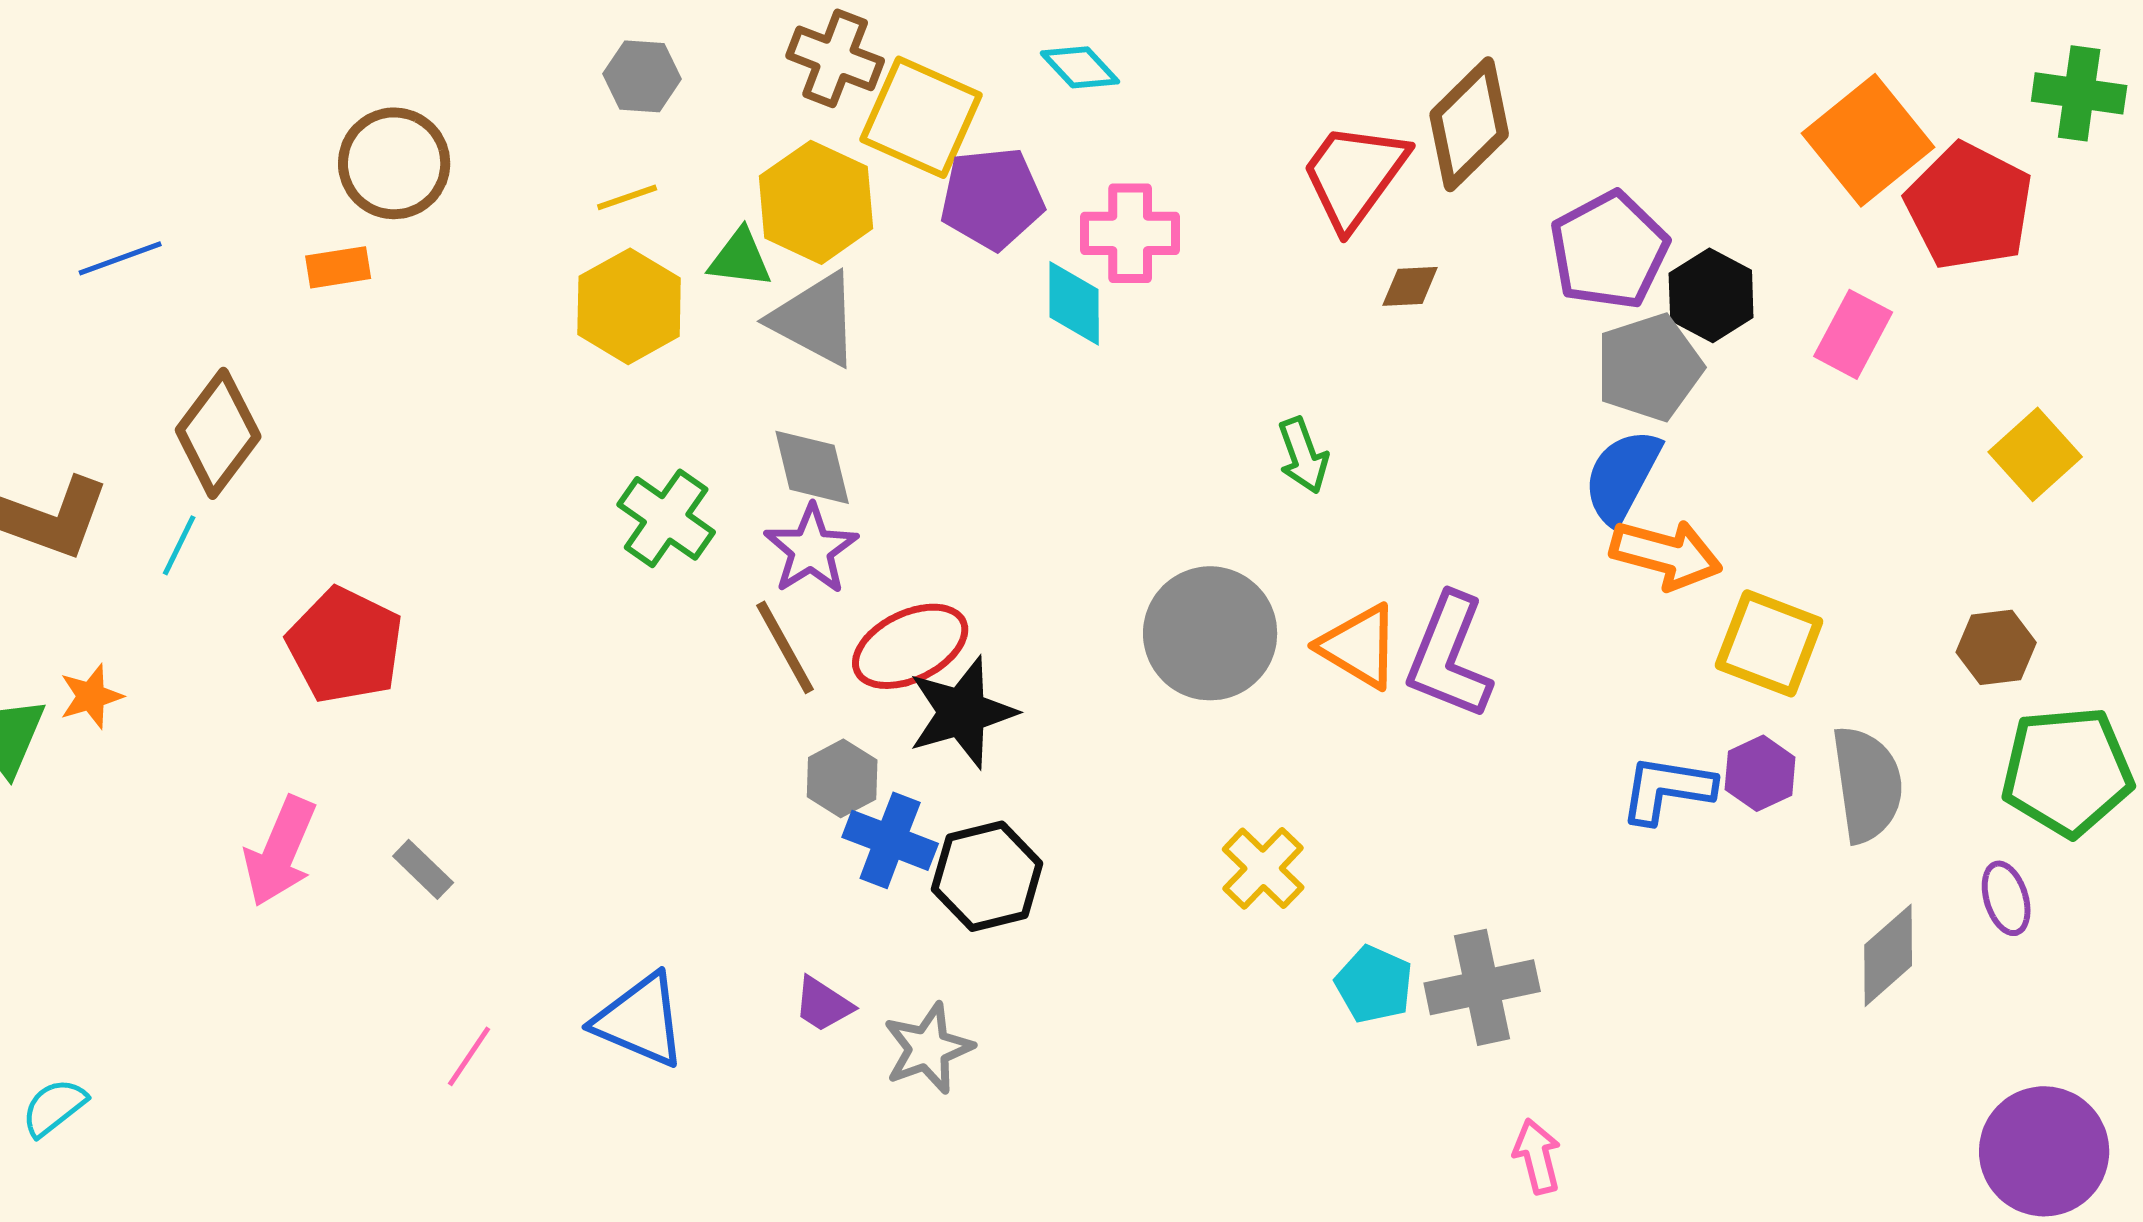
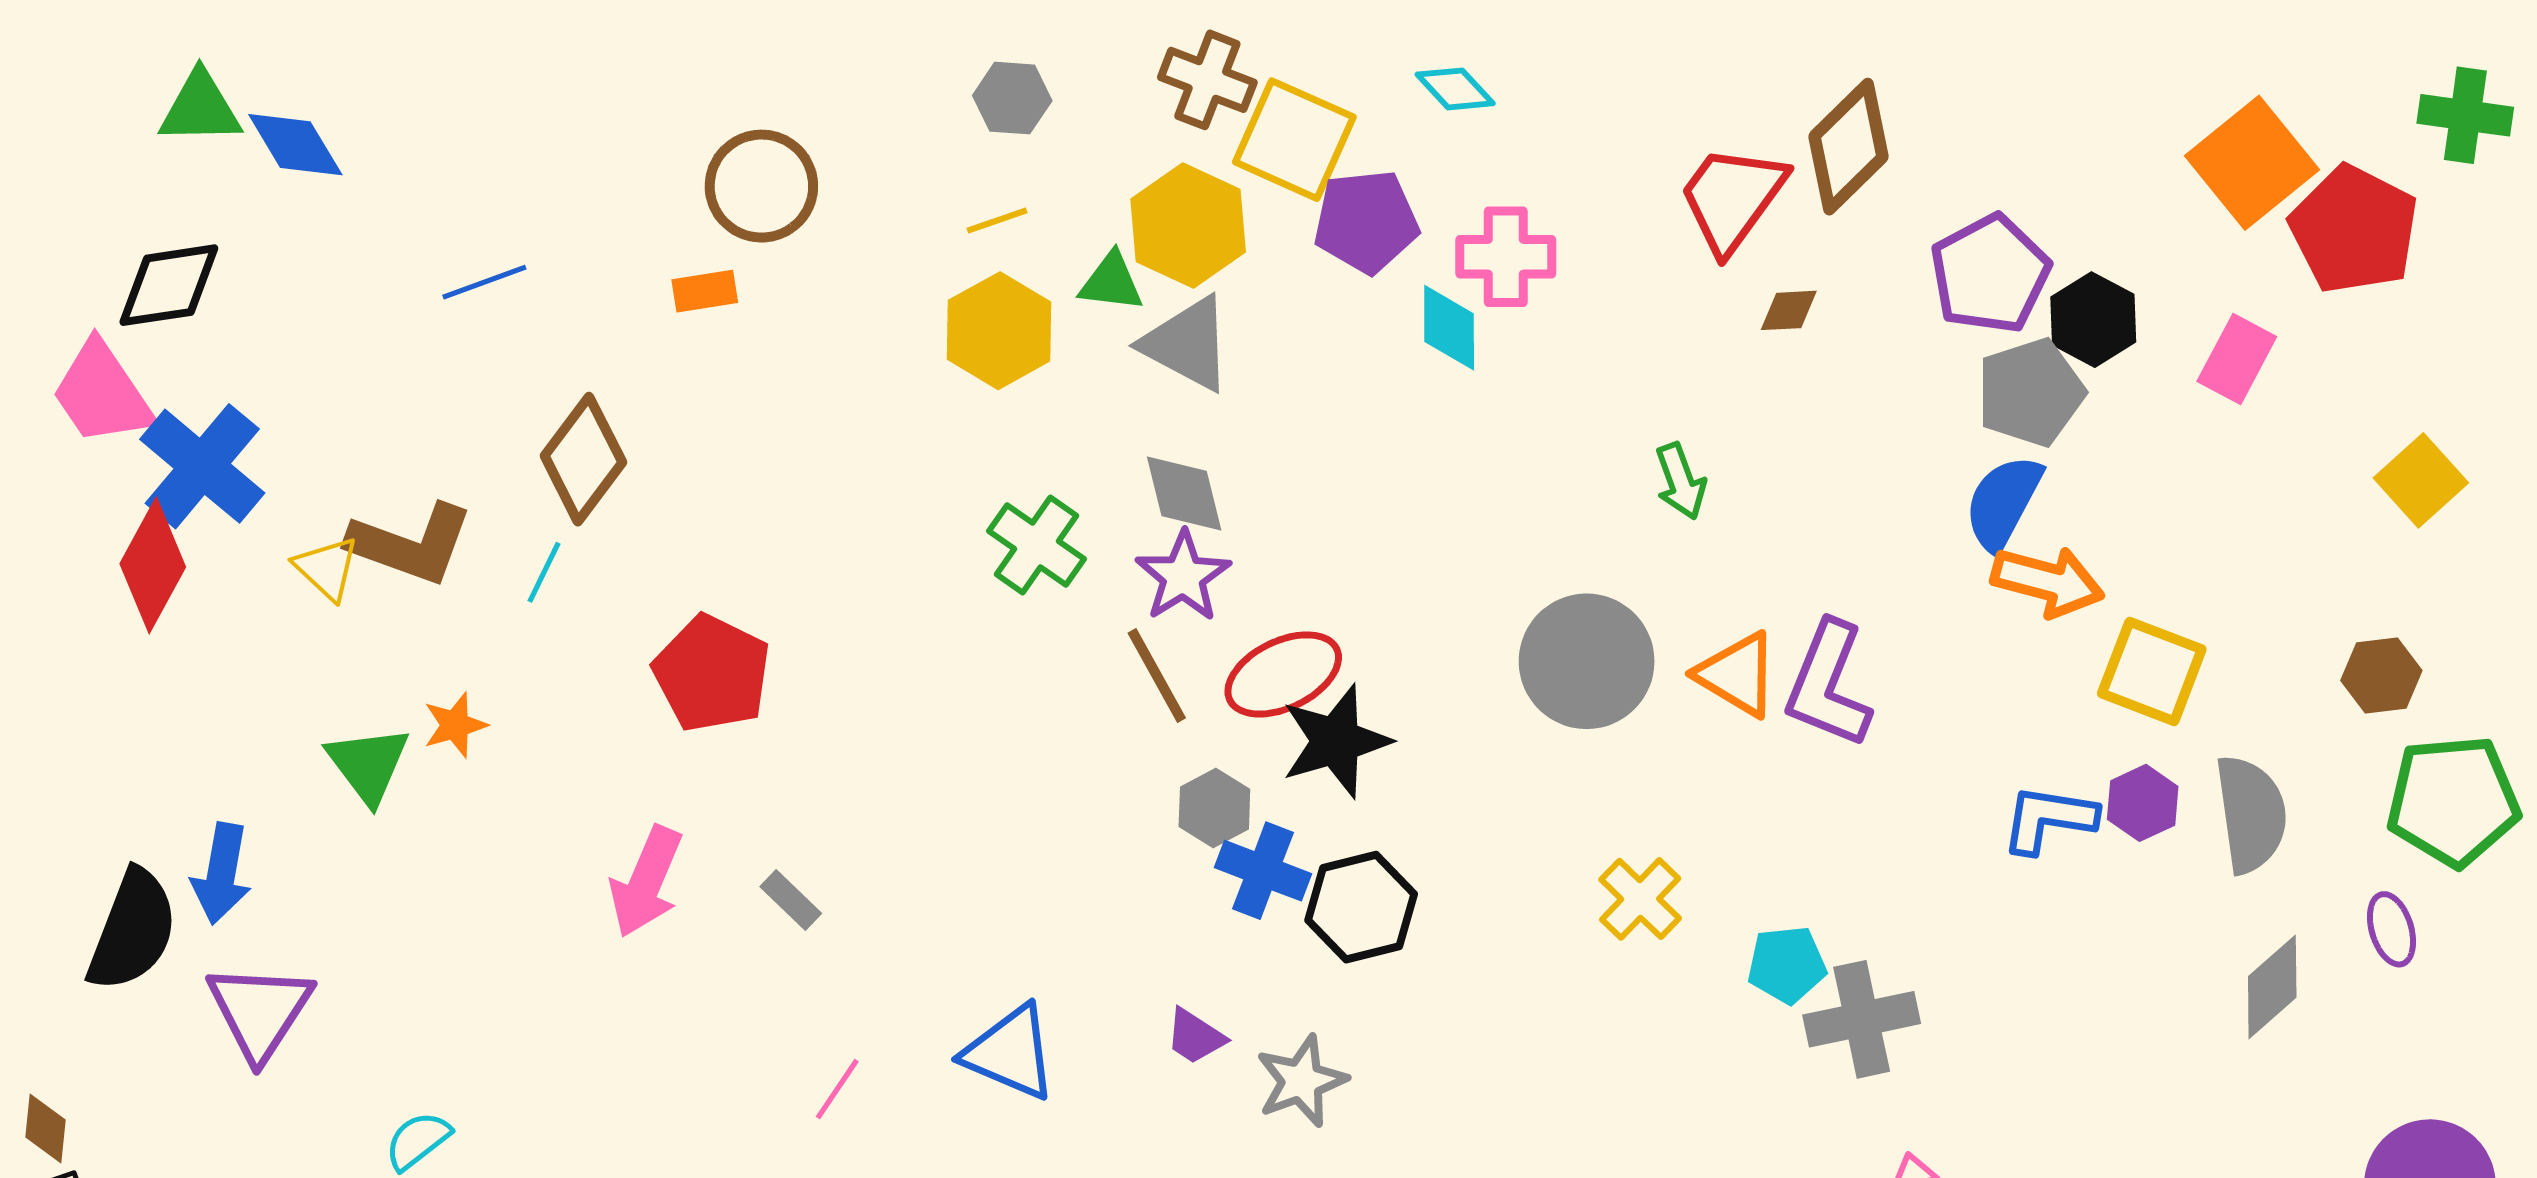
cyan pentagon: (1374, 984) -> (1787, 965), moved, turned -30

